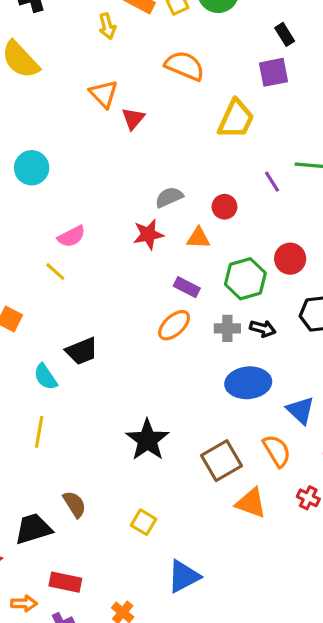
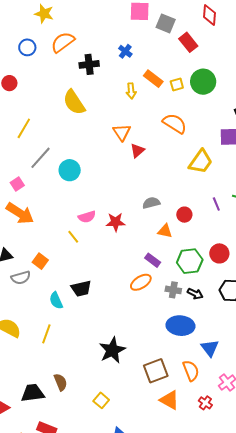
red star: (148, 234) -> (116, 222), moved

